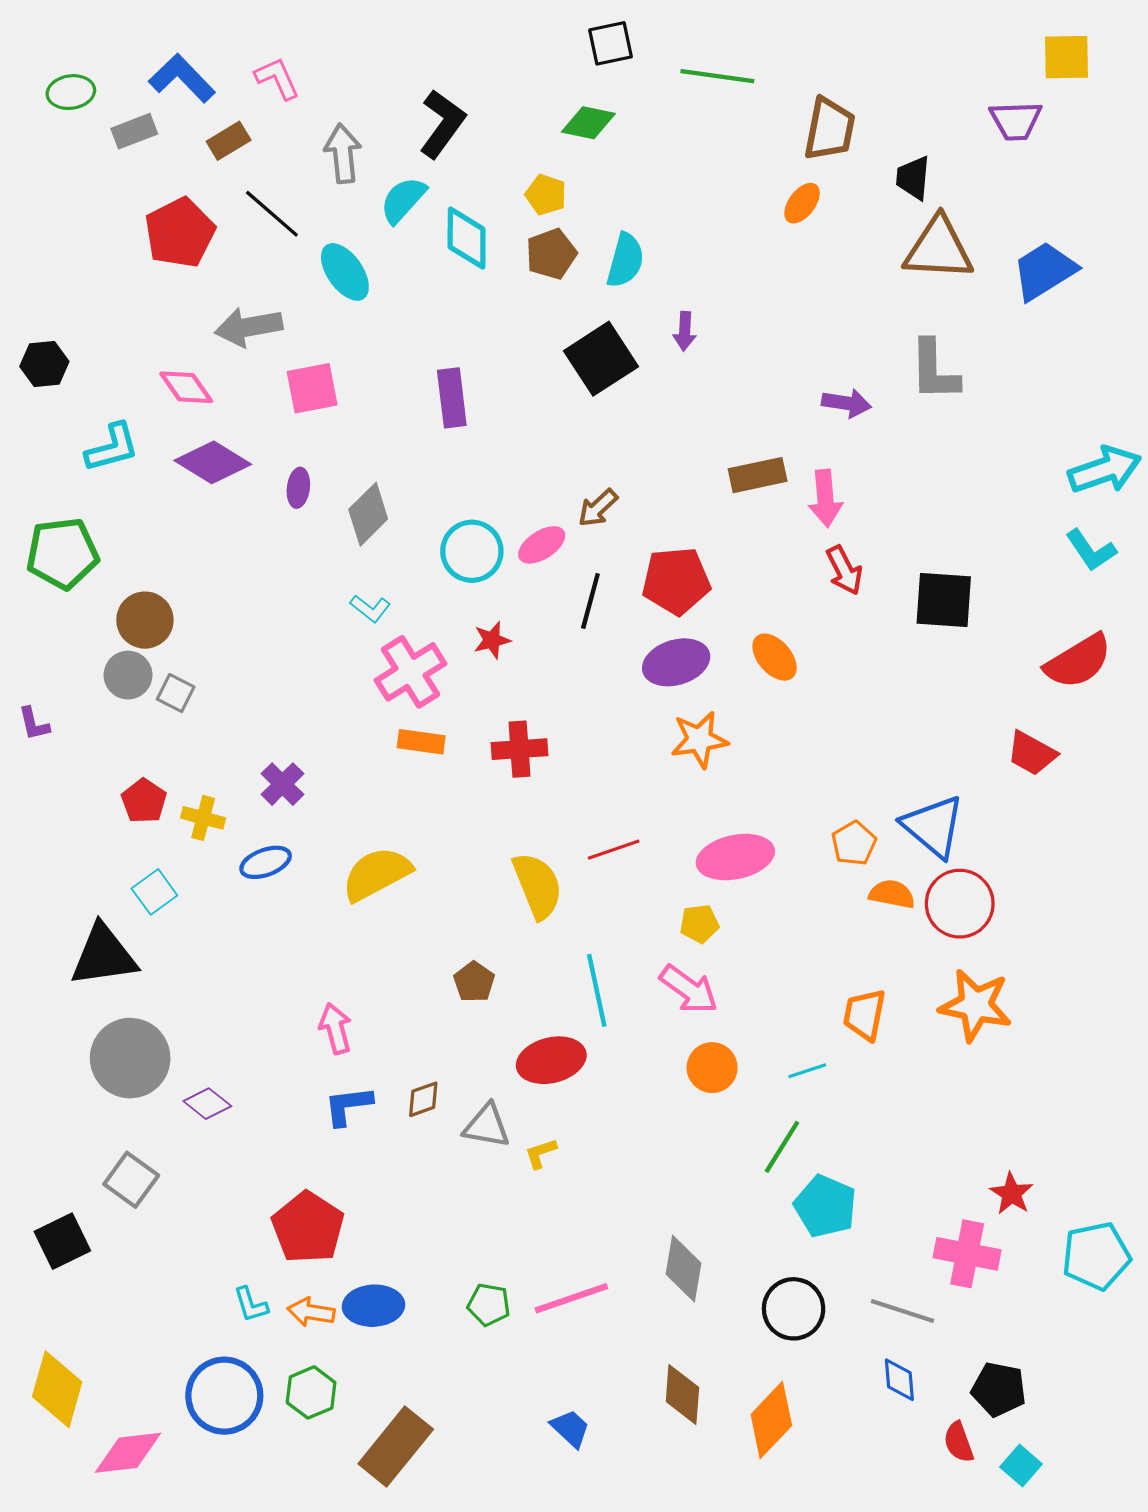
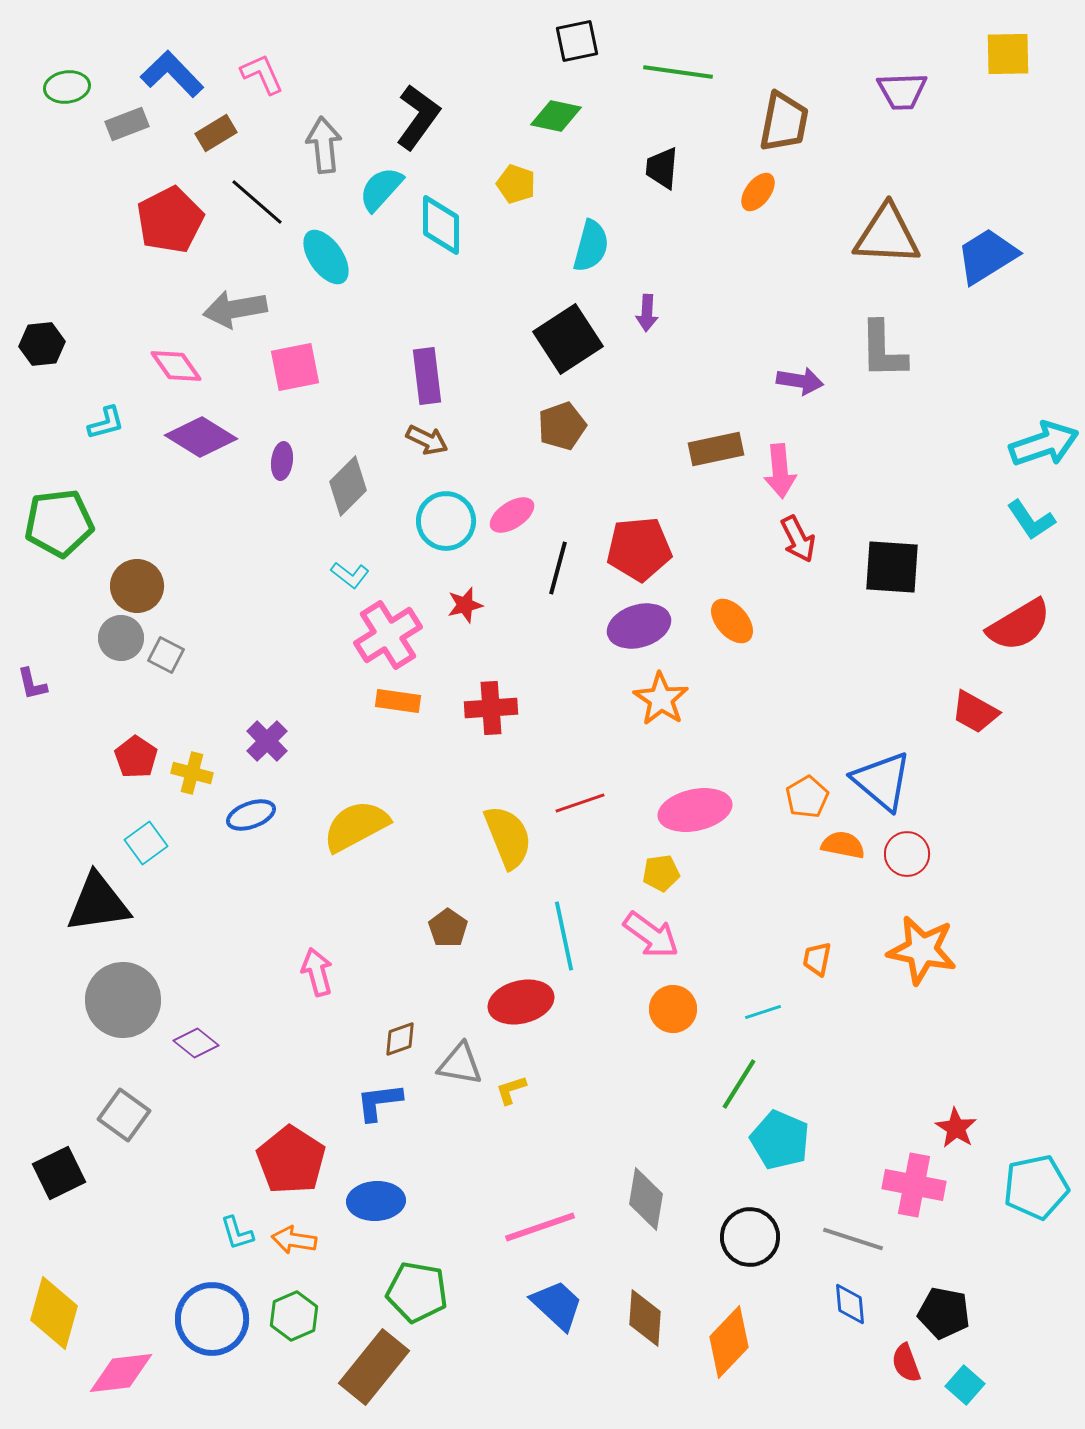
purple trapezoid: (1016, 121) -> (902, 91), moved
black trapezoid: (913, 178) -> (662, 168), moved
brown pentagon: (551, 254) -> (562, 426), moved
cyan L-shape: (112, 448) -> (106, 423), size x0.7
brown arrow: (598, 508) -> (427, 440), moved, turned -111
orange star: (699, 740) -> (661, 699), turned -30
red circle: (960, 904) -> (907, 854), size x0.7
orange trapezoid: (864, 1015) -> (817, 959), size x0.7
blue L-shape: (348, 1106) -> (379, 1102), moved
green pentagon: (489, 1305) -> (417, 1292), moved, size x1.5
blue ellipse: (373, 1306) -> (376, 1201), moved
blue trapezoid: (570, 1428) -> (557, 1305), moved, size x1.4

